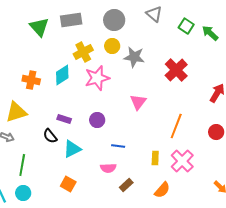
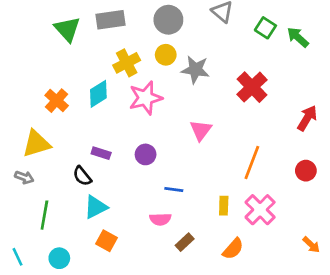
orange cross: (31, 80) -> (57, 101), turned 30
cyan triangle: (72, 149) -> (96, 207), moved
cyan circle: (23, 193) -> (59, 258), moved

